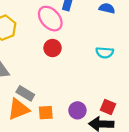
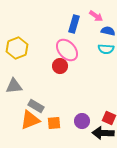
pink ellipse: (50, 19) -> (67, 50), moved
cyan semicircle: (105, 53) -> (106, 49), moved

